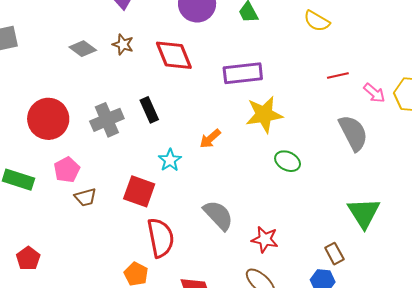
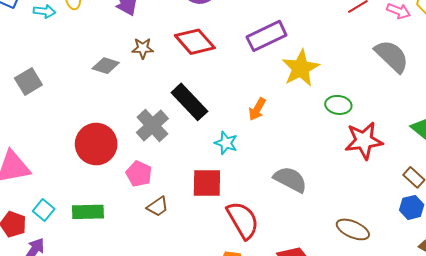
black rectangle: (149, 110) -> (189, 102), size x1.5
pink pentagon: (67, 170) -> (139, 174), moved
red star: (265, 239) -> (364, 141), moved, size x1.4

